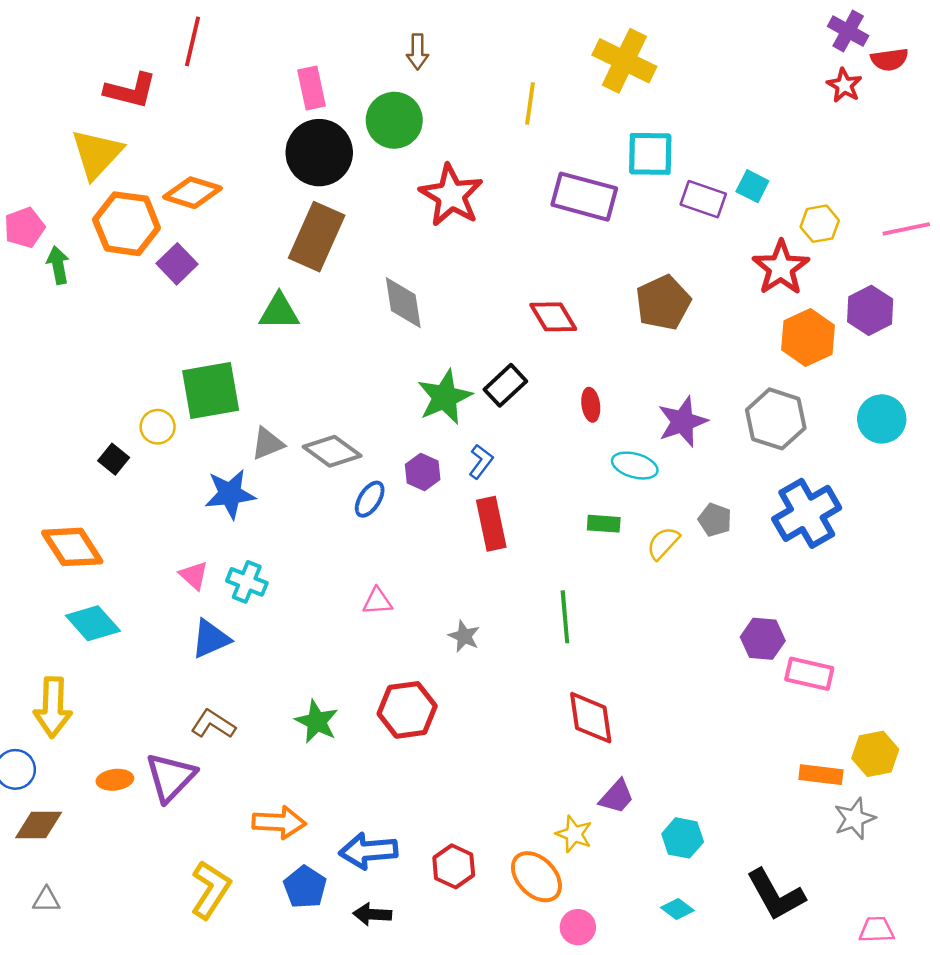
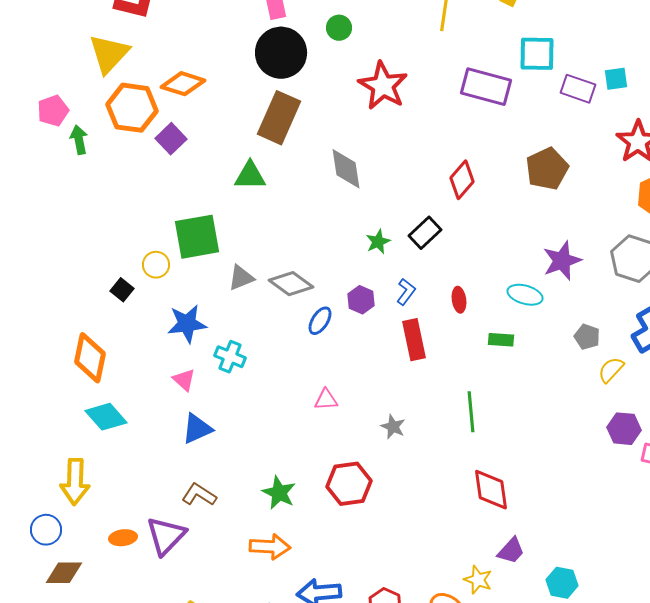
green circle: (394, 120) -> (339, 28), size x0.6
cyan square: (752, 186) -> (616, 79), turned -35
red diamond: (553, 317) -> (462, 180), turned 72
green star: (445, 397) -> (378, 242), size x0.6
red ellipse: (591, 405) -> (459, 300), moved
blue star: (230, 494) -> (187, 324), moved
yellow semicircle: (663, 543) -> (611, 370), moved
orange diamond: (72, 547) -> (90, 358), turned 45
cyan cross: (247, 582) -> (230, 357), moved
orange arrow: (279, 822) -> (270, 547), moved

